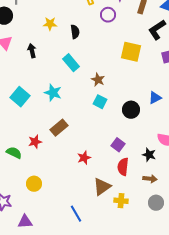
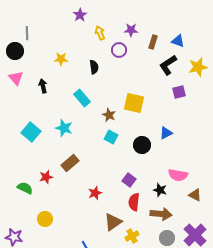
black semicircle: (75, 32) -> (94, 67), moved
yellow square: (131, 52) -> (134, 103), moved
brown arrow: (150, 179) -> (161, 214), size x1.5
yellow cross: (121, 201) -> (132, 236), turned -32

